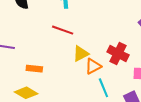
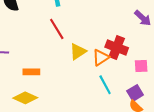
red line: (63, 30) -> (57, 29), turned 45
orange triangle: (93, 66) -> (101, 57), moved

